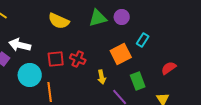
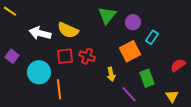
purple circle: (122, 17) -> (133, 22), moved
green triangle: (98, 18) -> (107, 15), turned -36
yellow semicircle: (59, 21) -> (68, 30), moved
white arrow: (20, 45) -> (40, 33), moved

